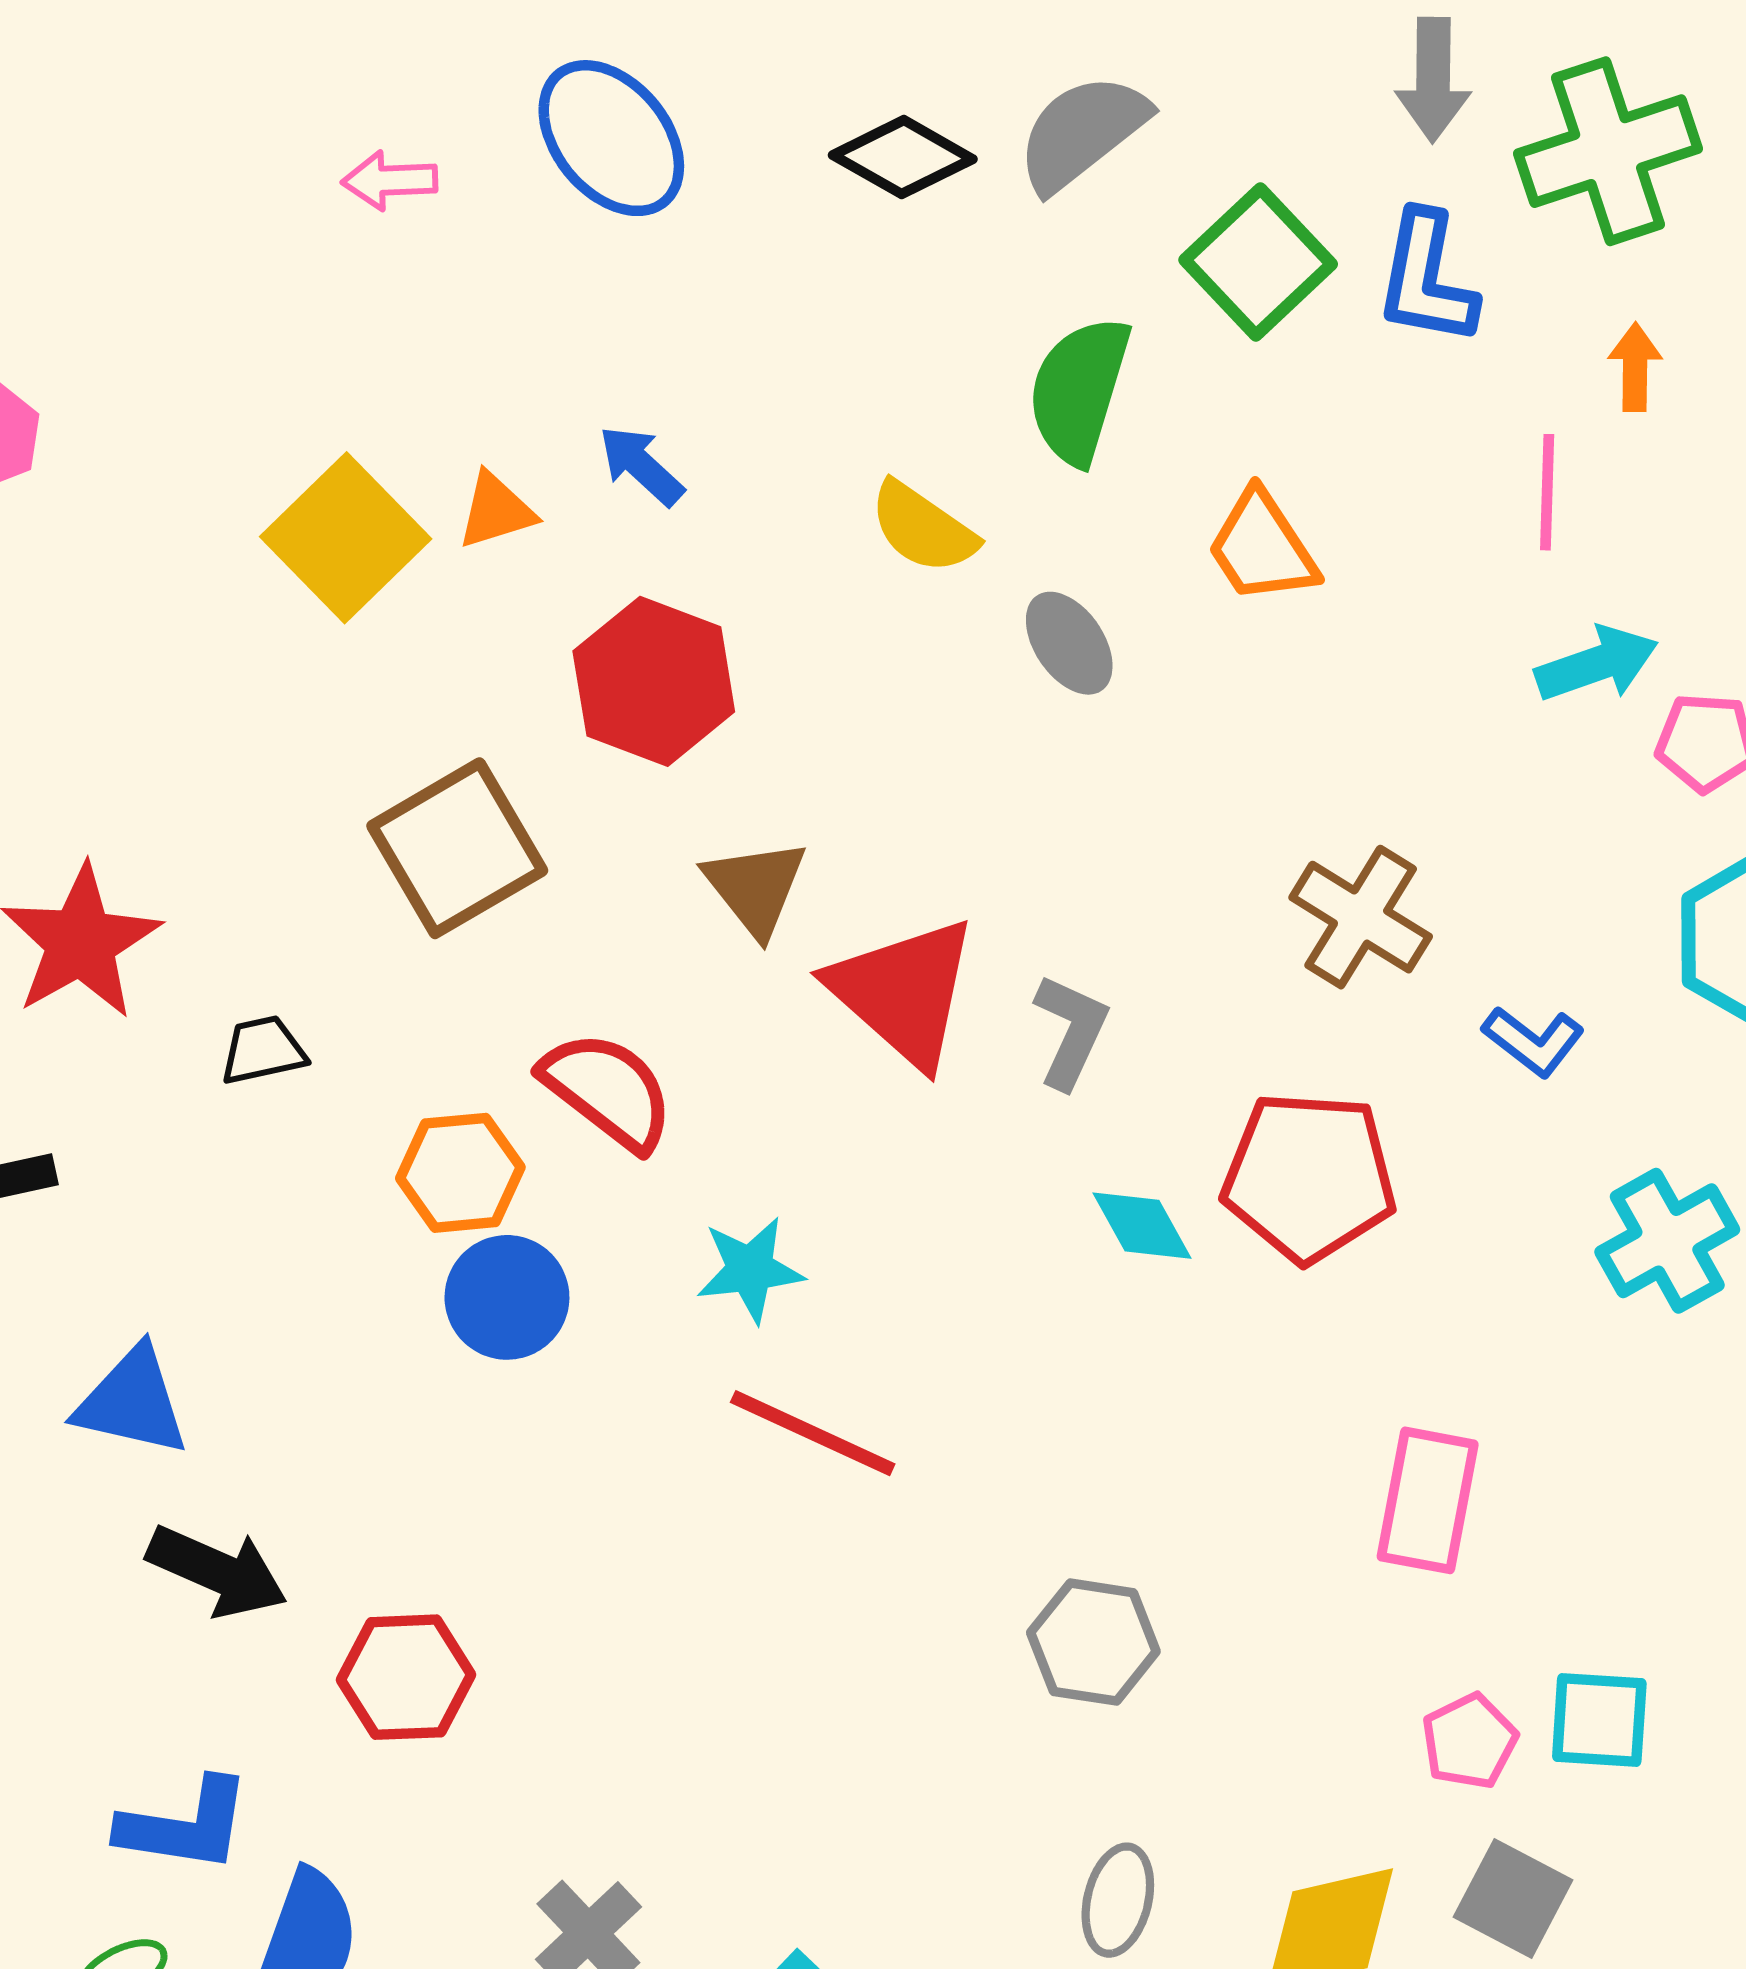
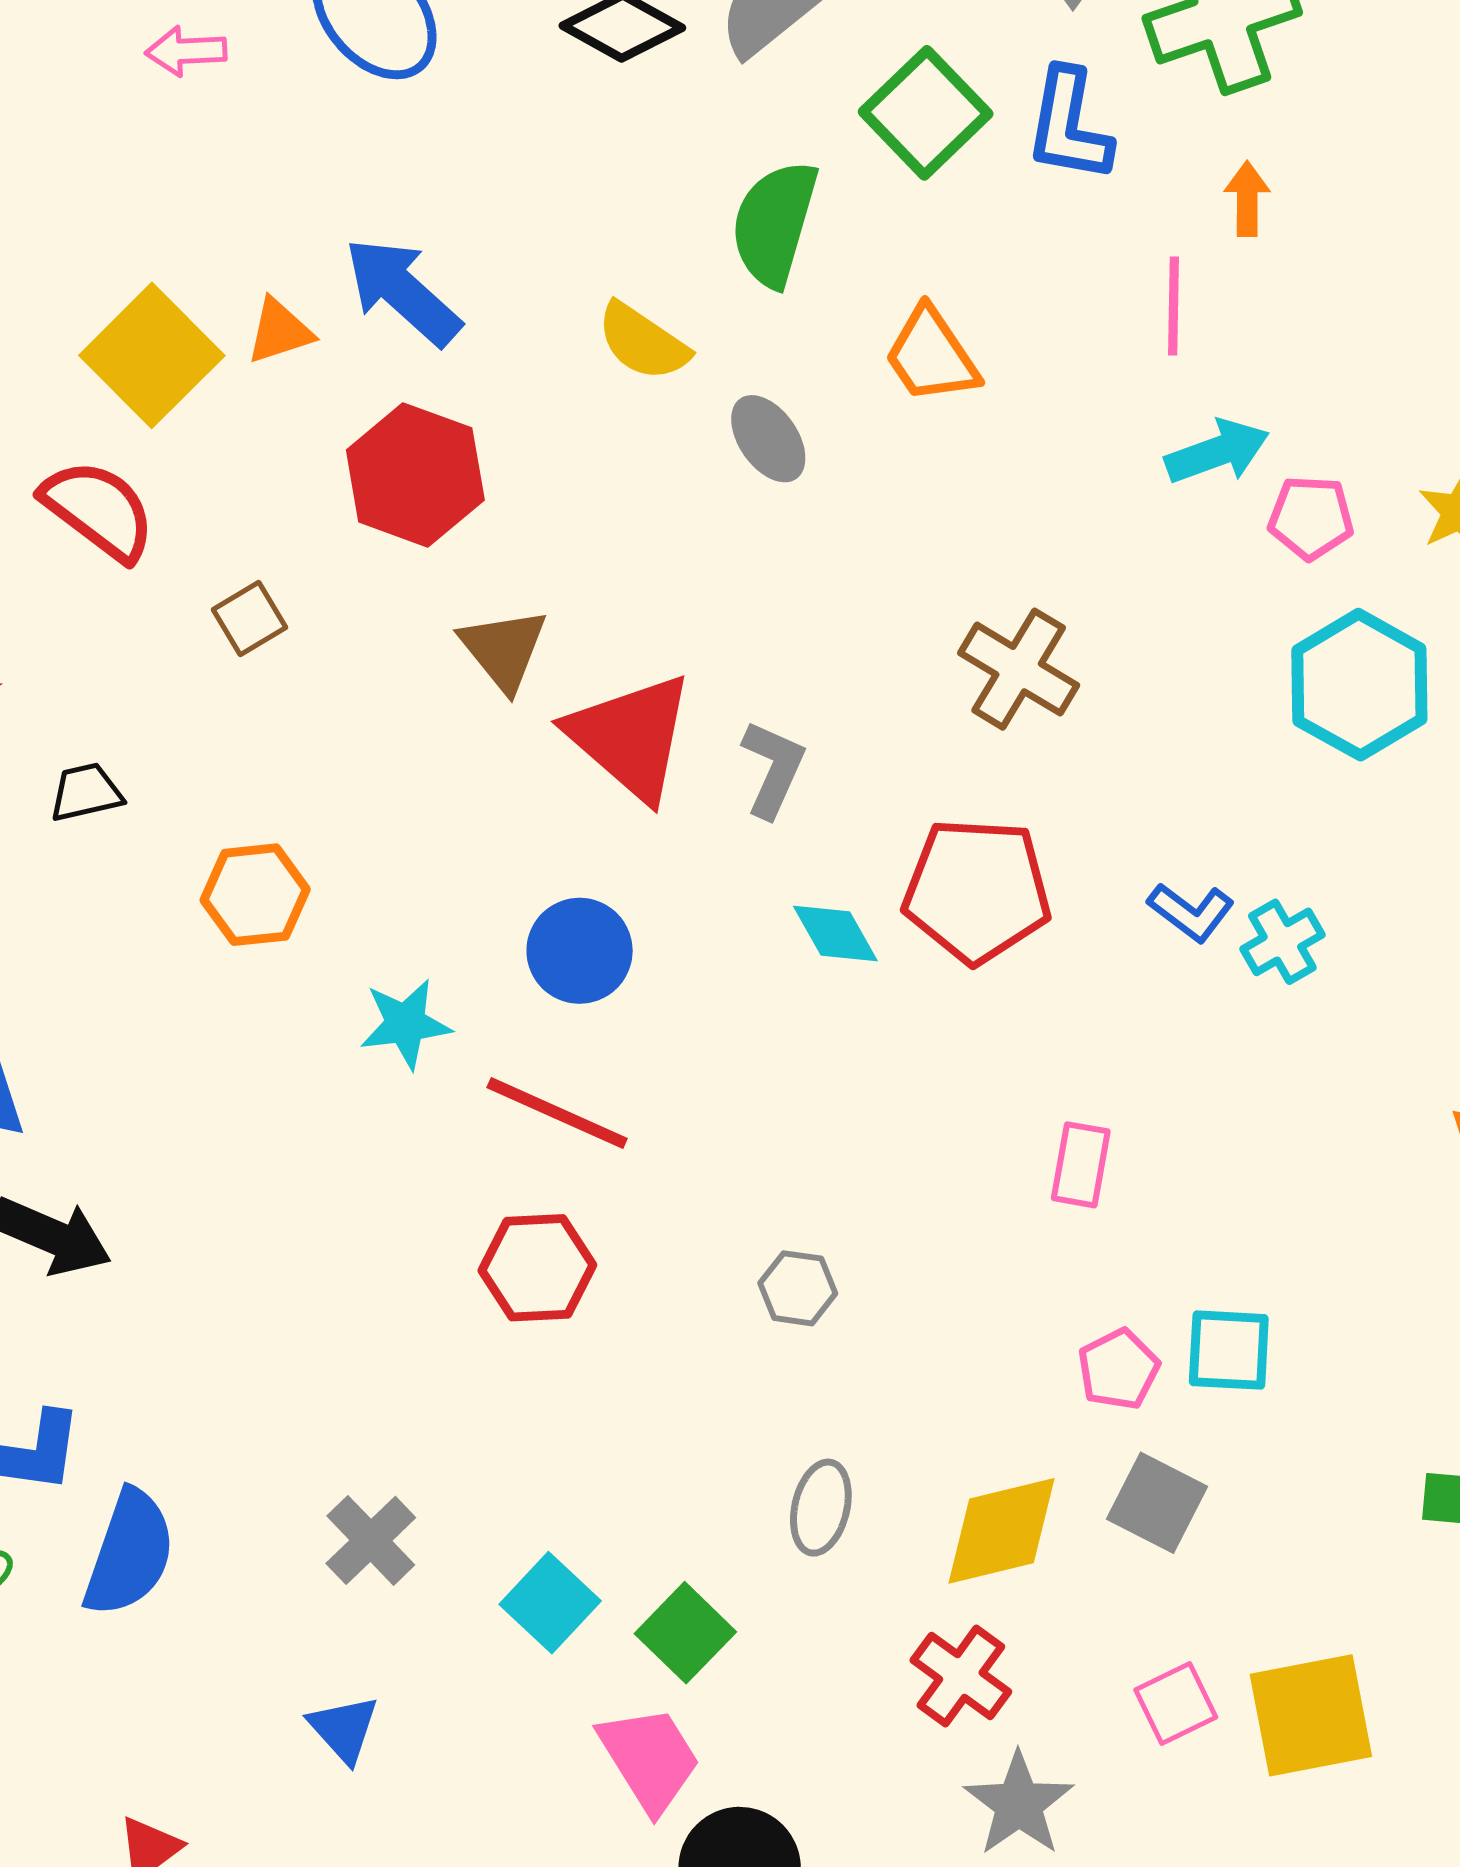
blue arrow: (641, 466) -> (403, 291), size x1.6
brown square: (457, 848) -> (249, 619), size x0.5
blue L-shape: (1533, 1041) -> (1191, 912), moved
red semicircle: (608, 1090) -> (99, 510), moved
cyan cross: (1667, 1241) -> (1282, 942), size x0.7
cyan star: (750, 1269) -> (405, 1024), moved
blue circle: (507, 1297) -> (580, 951), moved
pink rectangle: (1428, 1500) -> (1081, 1165), size x0.7
gray hexagon: (1093, 1642) -> (798, 1288), size x0.7
red hexagon: (406, 1677) -> (537, 1268), moved

